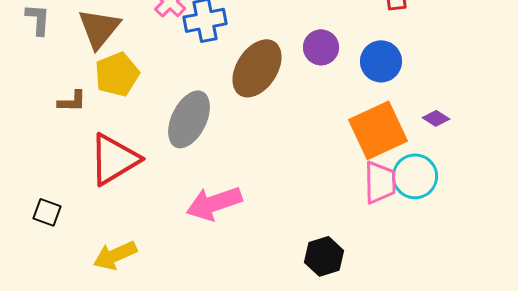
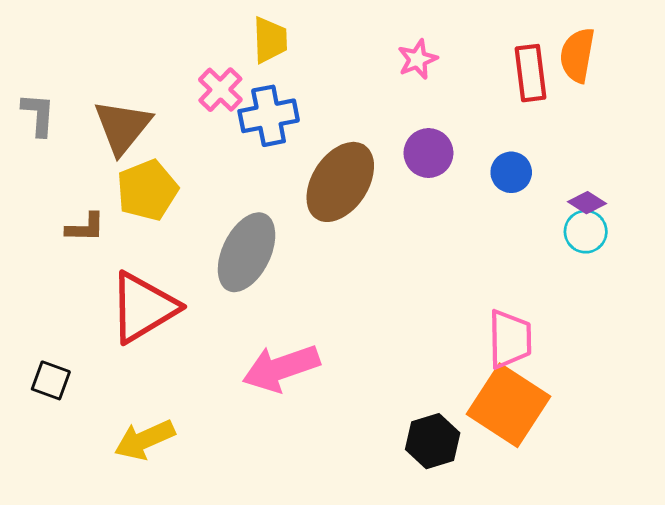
blue circle: (381, 61) -> (511, 172), size x0.7
purple diamond: (436, 118) -> (587, 203), moved
orange square: (378, 130) -> (508, 405), moved, turned -32
cyan circle: (415, 176) -> (586, 232), moved, size x0.7

